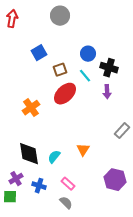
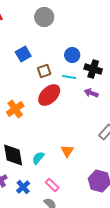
cyan line: (85, 76) -> (69, 77), turned -40
purple arrow: (107, 92) -> (91, 93), turned 112
blue cross: (39, 186) -> (23, 187), turned 32

